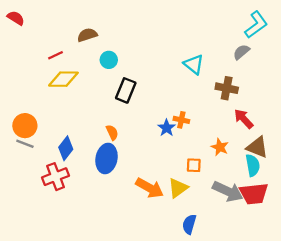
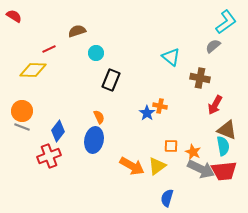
yellow diamond: (63, 79) -> (33, 70), moved
red arrow: (244, 119) -> (215, 105), turned -108
orange star: (220, 147) -> (193, 152), moved

